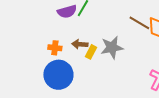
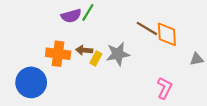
orange cross: (55, 48) -> (58, 54), size x1.6
blue circle: (58, 75) -> (31, 82), moved

